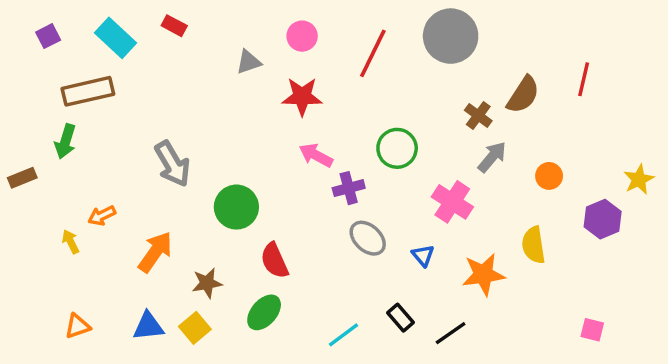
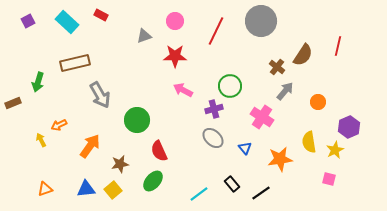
brown rectangle: (88, 91) -> (75, 63), moved
yellow star: (639, 179) -> (335, 150), moved
purple cross: (349, 188) -> (214, 109), moved
pink square: (592, 330) -> (329, 179), moved

